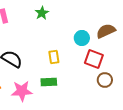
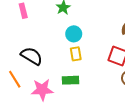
cyan circle: (82, 38) -> (74, 34), moved

